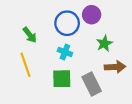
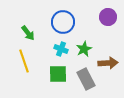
purple circle: (92, 15) -> (108, 17), moved
green star: (104, 43) -> (84, 49), moved

